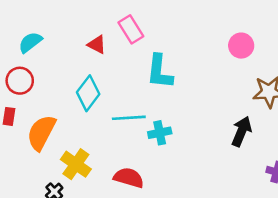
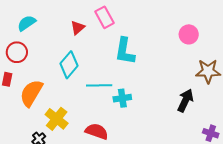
red triangle: (97, 44) -> (78, 28), turned 49

